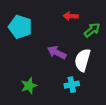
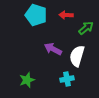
cyan pentagon: (20, 27) -> (36, 15), moved

